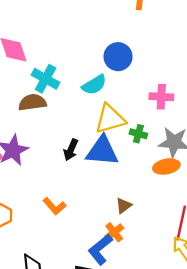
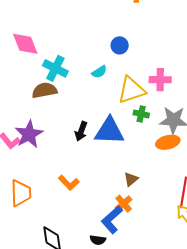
blue circle: (118, 57) -> (120, 45), size x0.7
cyan semicircle: (94, 85) -> (99, 72), size x0.7
yellow triangle: (110, 119) -> (131, 90), moved

